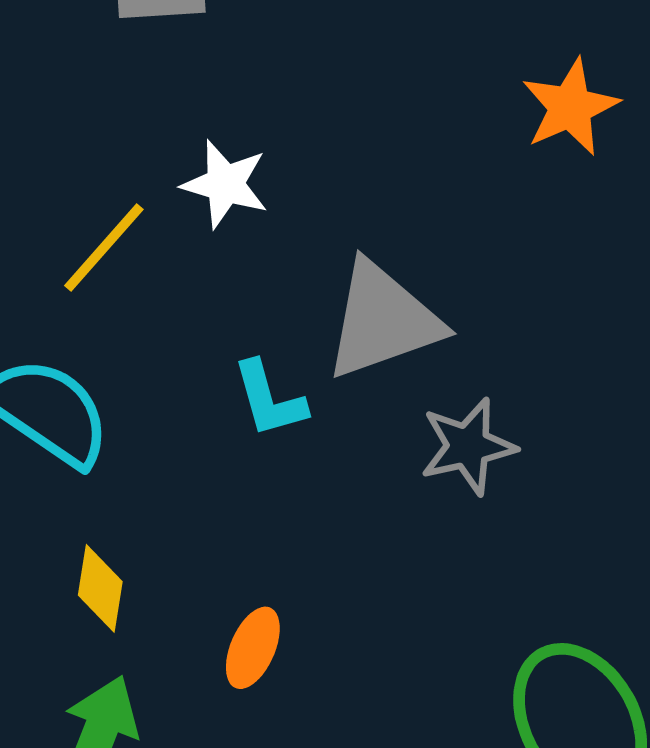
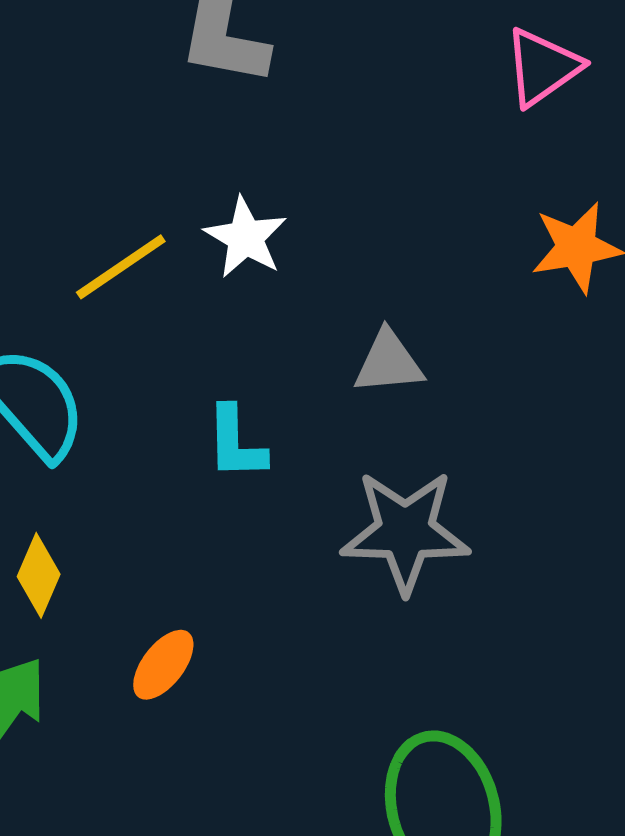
gray triangle: (383, 320) -> (389, 362), moved, size x0.6
gray star: (468, 446) -> (405, 532), size x1.4

